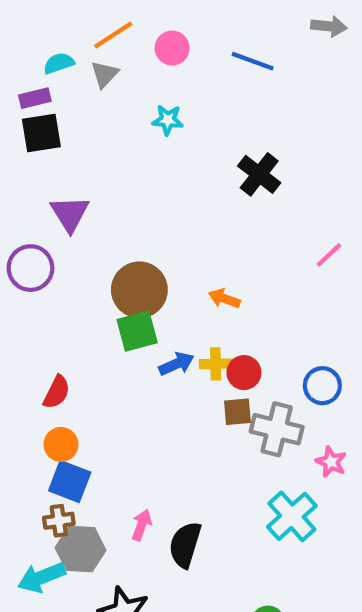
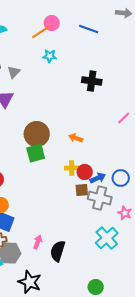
orange line: (113, 35) -> (41, 32), moved
gray triangle: (105, 74) -> (14, 72), moved
black cross: (259, 174) -> (92, 81), turned -30
blue arrow: (176, 364) -> (98, 178), moved

